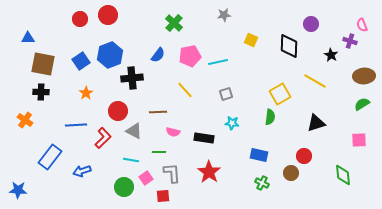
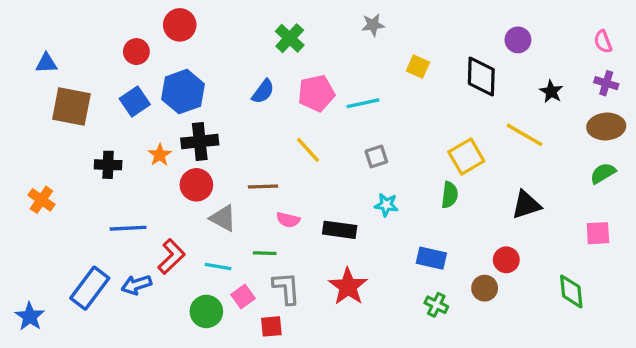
red circle: (80, 19) -> (136, 52), moved
purple cross: (350, 41) -> (606, 83), moved
black cross: (132, 78) -> (200, 142), moved
black cross: (41, 92) -> (108, 165), moved
orange star: (86, 93) -> (160, 155), moved
blue line: (76, 125) -> (128, 228), moved
red L-shape: (103, 138) -> (171, 256), moved
blue rectangle: (50, 157) -> (90, 288), moved
blue star: (18, 190) -> (30, 316), turned 30

